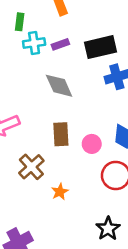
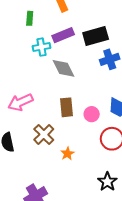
cyan cross: (34, 43) -> (42, 47), moved
purple rectangle: (60, 44) -> (63, 35), size x1.5

